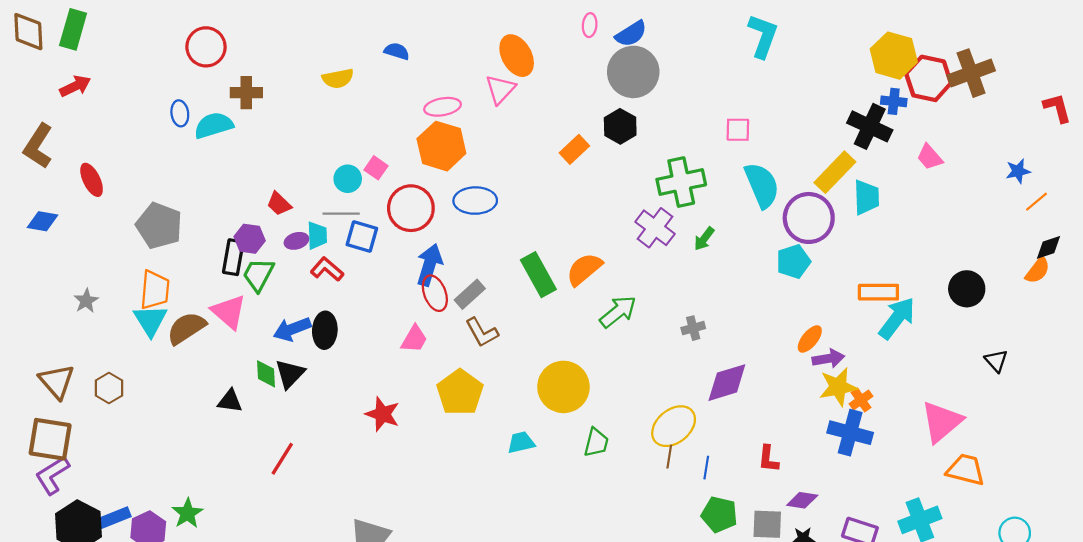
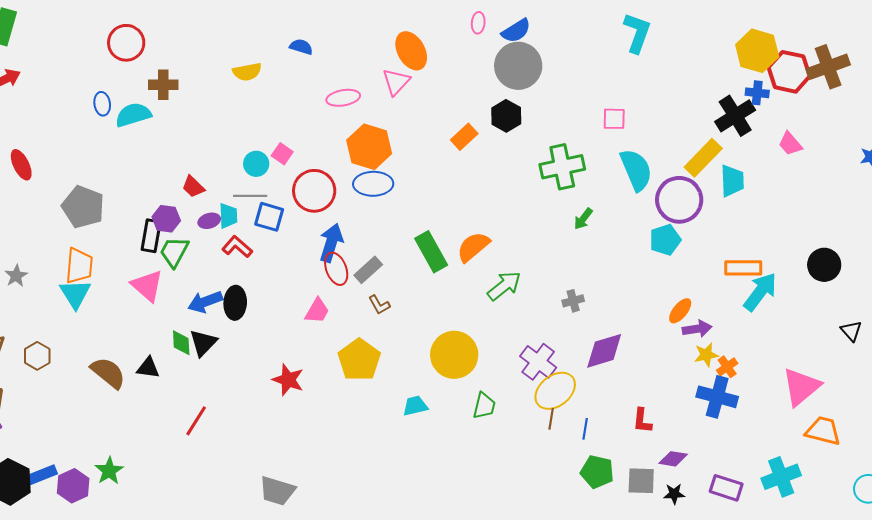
black cross: (870, 126) -> (735, 116), turned 33
orange hexagon: (441, 146) -> (369, 147), moved
purple cross: (655, 228) -> (538, 362), moved
brown semicircle: (186, 328) -> (108, 373), moved, turned 72
brown L-shape: (482, 332) -> (379, 305), size x0.7
yellow star: (838, 387) -> (706, 355), size x0.7

